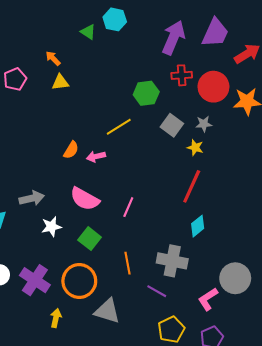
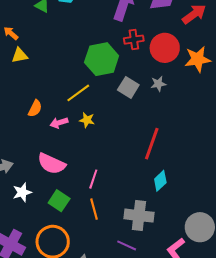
green hexagon: (146, 93) -> (102, 59), size x1.4
yellow star: (195, 148) -> (87, 120), moved
orange semicircle: (71, 150) -> (35, 108), moved
pink line: (128, 207) -> (93, 179), moved
orange line: (128, 263) -> (94, 209), moved

